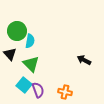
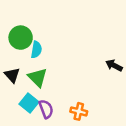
black triangle: (10, 54) -> (12, 75), moved
black arrow: (84, 60) -> (114, 65), moved

